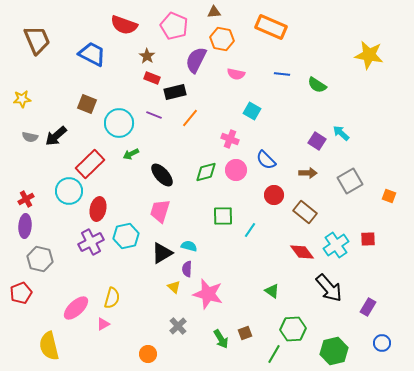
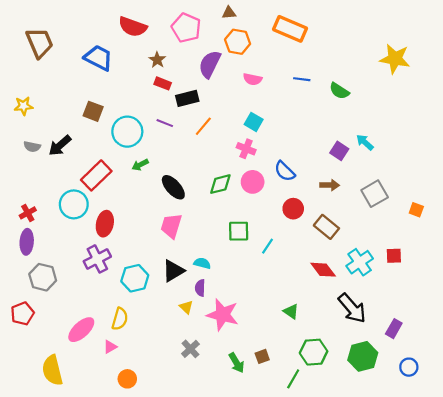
cyan square: (252, 111) -> (254, 122), moved
cyan hexagon: (126, 236) -> (135, 278), moved
green hexagon: (334, 351) -> (363, 356), moved
orange circle: (148, 354) -> (127, 379), moved

